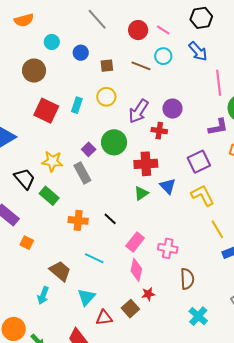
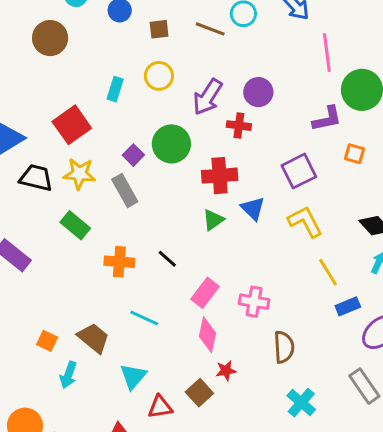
red square: (46, 111) -> (72, 125), moved, turned 30
black trapezoid: (25, 179) -> (36, 178), moved, turned -35
orange square: (27, 243) -> (47, 341), moved

